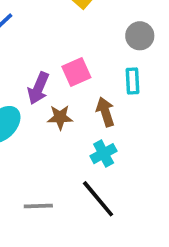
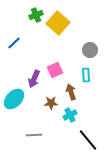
brown star: (60, 117) -> (51, 103), moved
black line: (98, 199) -> (88, 140), moved
gray line: (38, 206) -> (34, 135), moved

